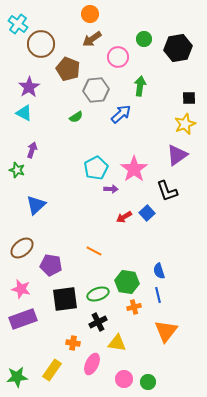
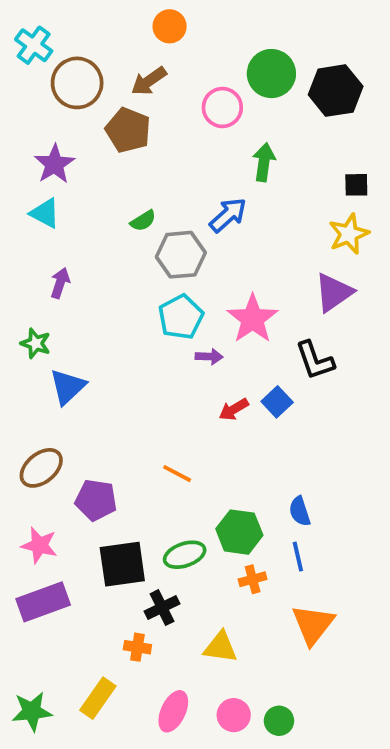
brown arrow: (92, 39) -> (149, 81), moved
green circle: (144, 39) -> (271, 74), size x1.6
gray hexagon: (96, 90) -> (181, 255), moved
green star: (17, 170) -> (36, 343), moved
black cross: (98, 322) -> (162, 608), moved
pink ellipse: (92, 364) -> (173, 711), moved

